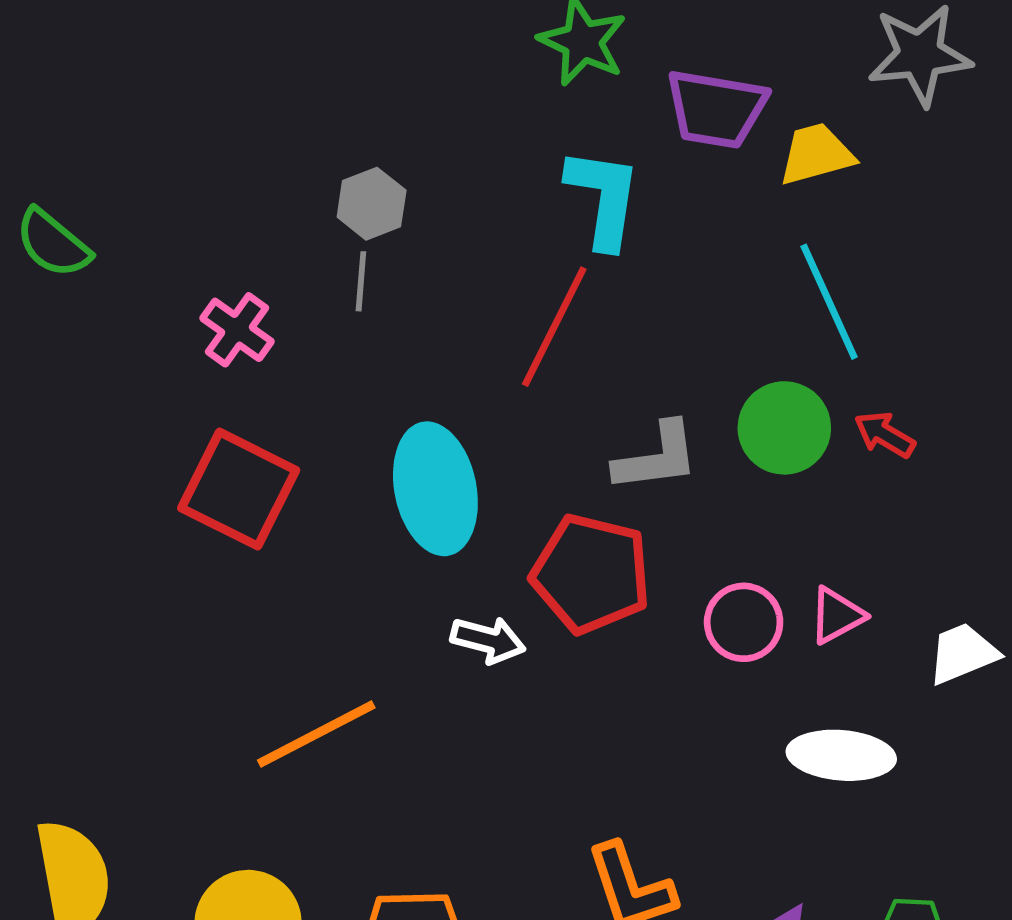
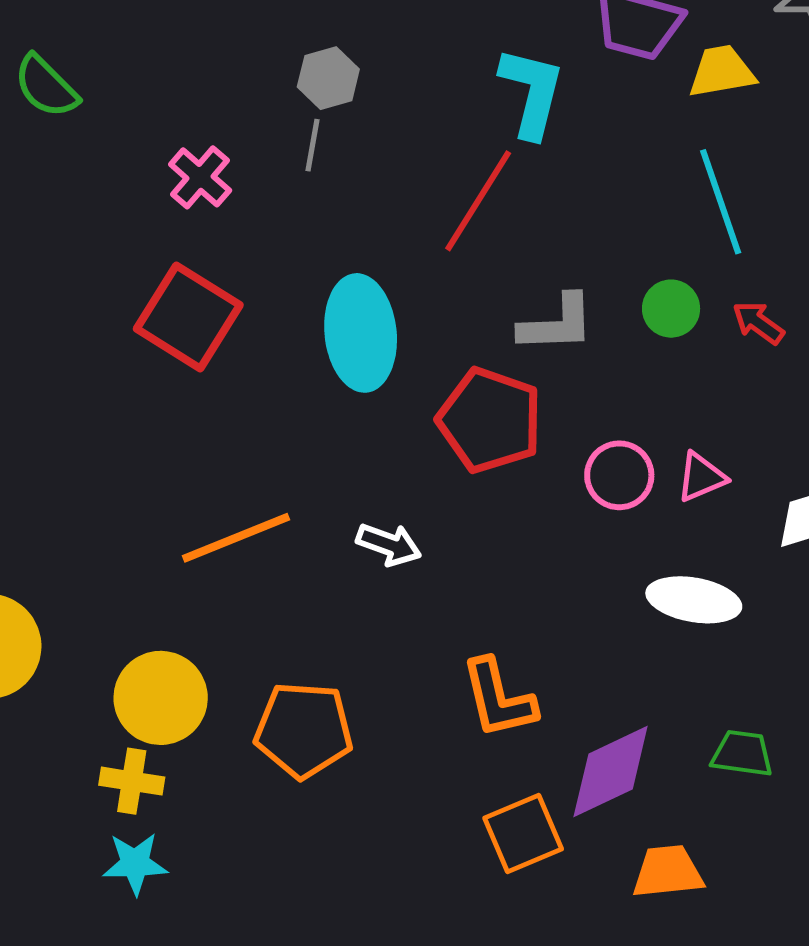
green circle: (784, 428) -> (671, 309), size x0.7
white arrow: (488, 640) -> (389, 544), moved

